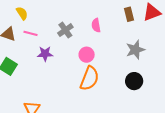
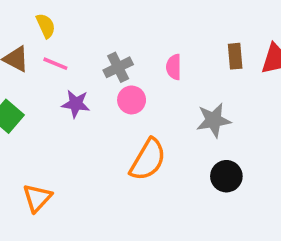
gray star: (135, 50) -> (214, 120), moved
pink circle: (87, 55) -> (132, 100), moved

